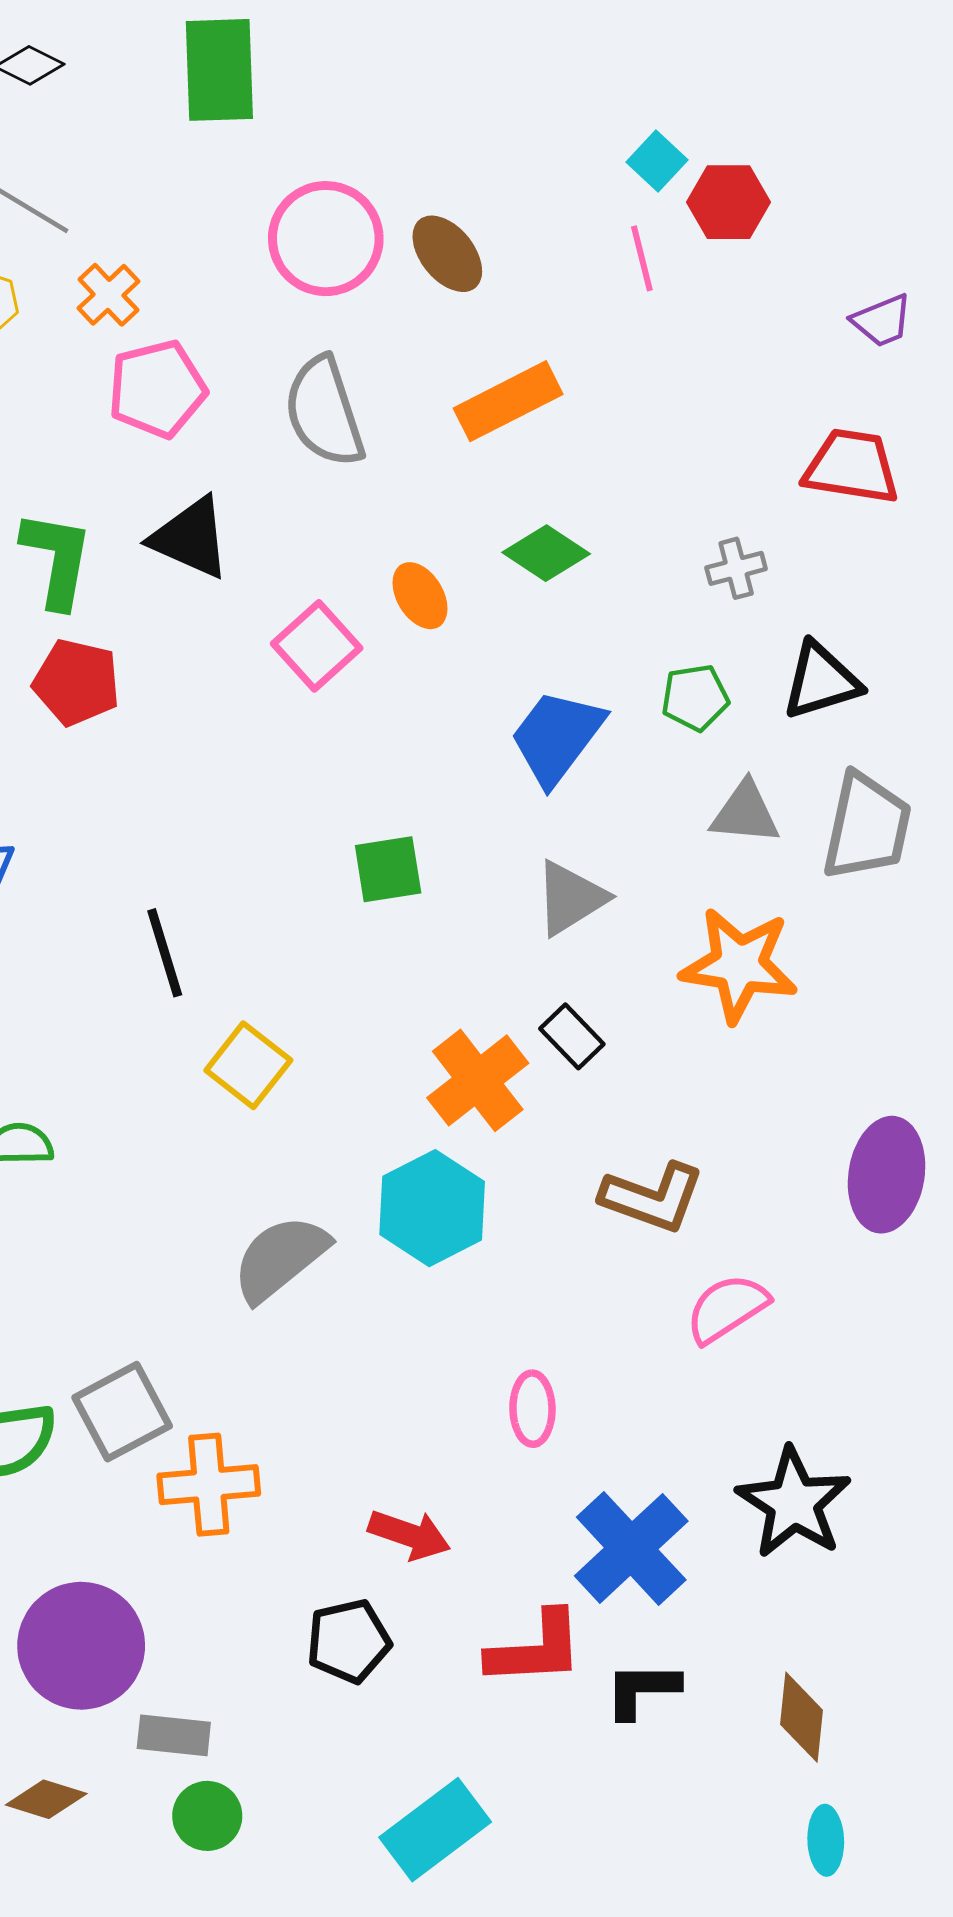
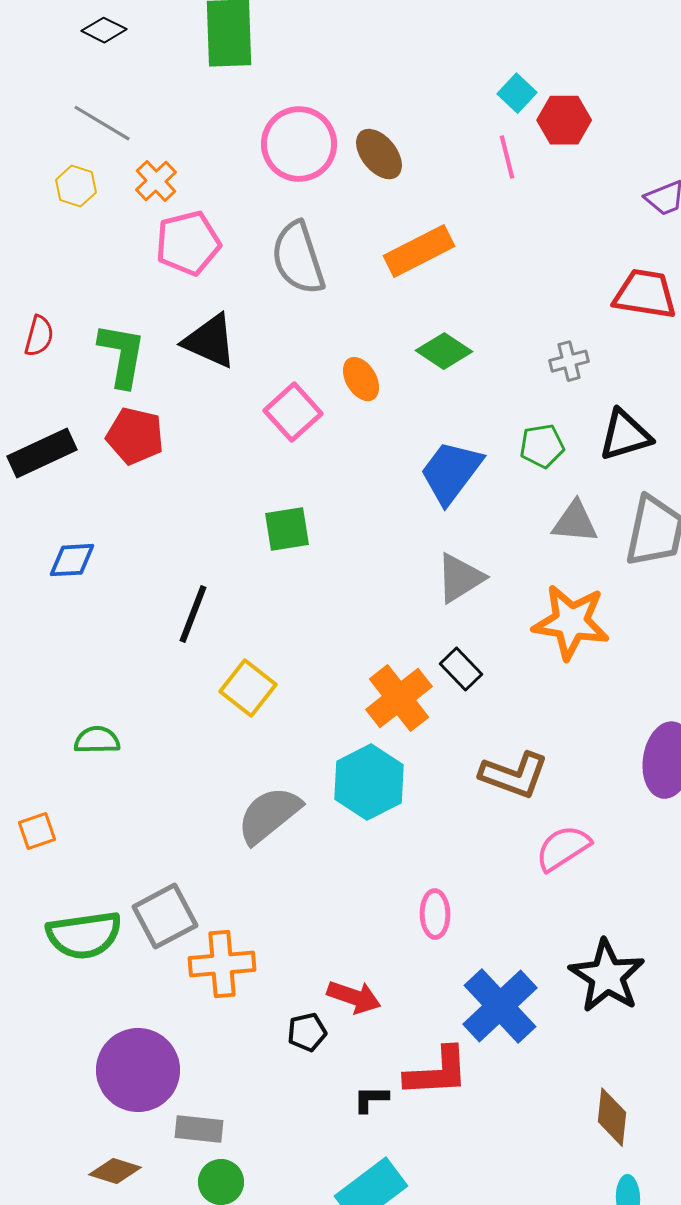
green square: (388, 869) -> (287, 529), moved
black line: (165, 953) -> (193, 614), turned 38
black pentagon: (349, 1641) -> (307, 1032), moved, size x0.7
black L-shape: (642, 1690) -> (371, 1099), moved, size x0.7

